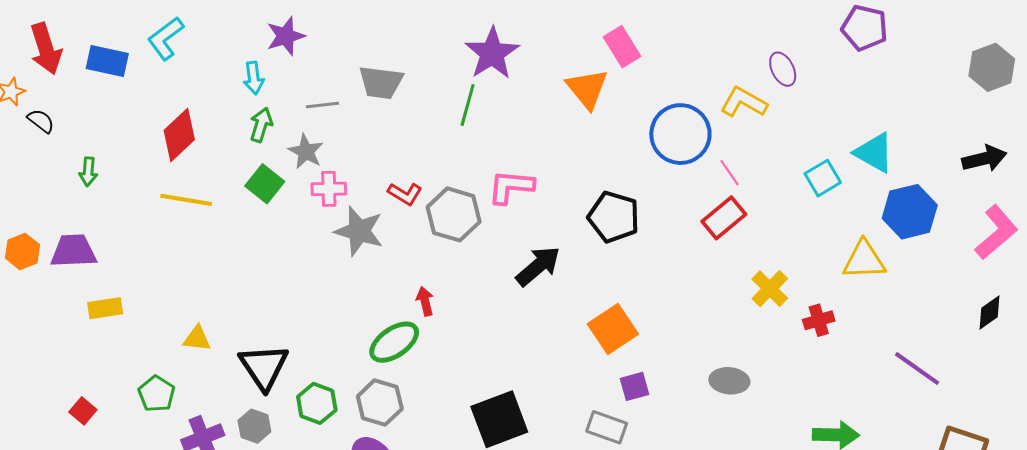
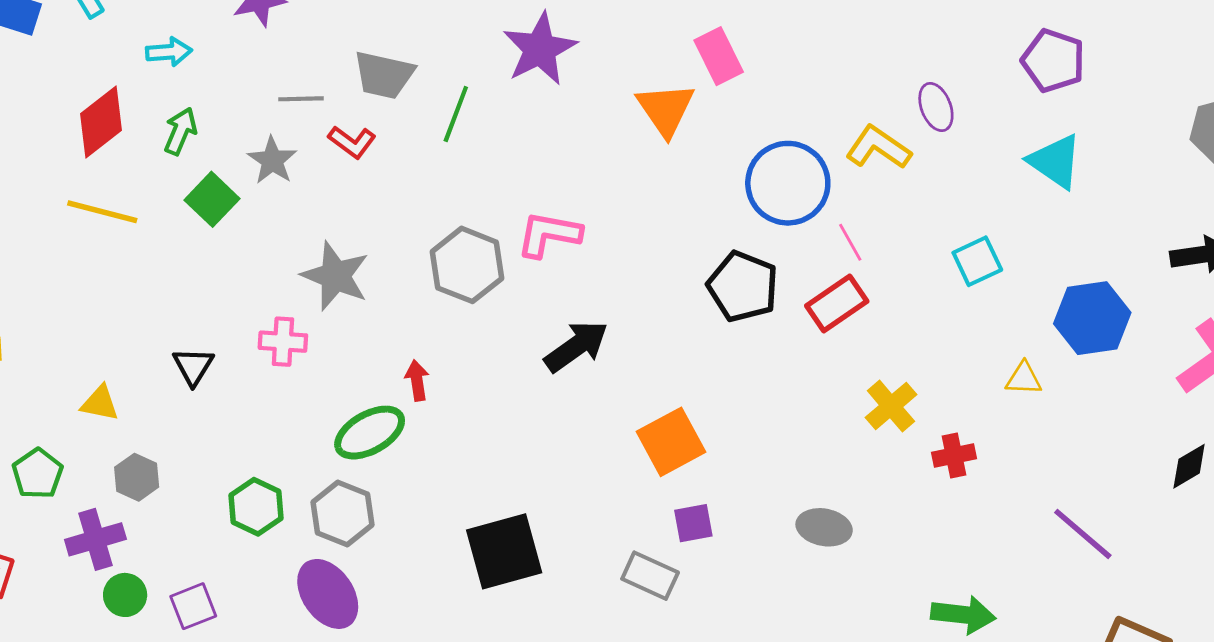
cyan arrow: (254, 78) -> (169, 52), moved, turned -92
green line: (468, 105) -> (456, 114), moved
green arrow: (261, 125) -> (180, 131), moved
cyan triangle: (874, 153) -> (1055, 161), moved
pink cross: (329, 189) -> (283, 342), moved
red L-shape: (405, 194) -> (352, 142), moved
black pentagon: (614, 217) -> (743, 286), moved
yellow triangle: (864, 260) -> (1024, 379), size x0.6
black triangle: (264, 367) -> (193, 366), moved, size x0.6
gray hexagon: (254, 426) -> (137, 477), moved

